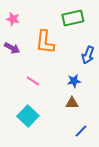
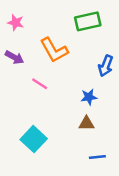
orange L-shape: (45, 42) -> (54, 50), turned -35
pink line: (33, 81) -> (40, 84), moved
blue line: (81, 131) -> (97, 157), turned 40

